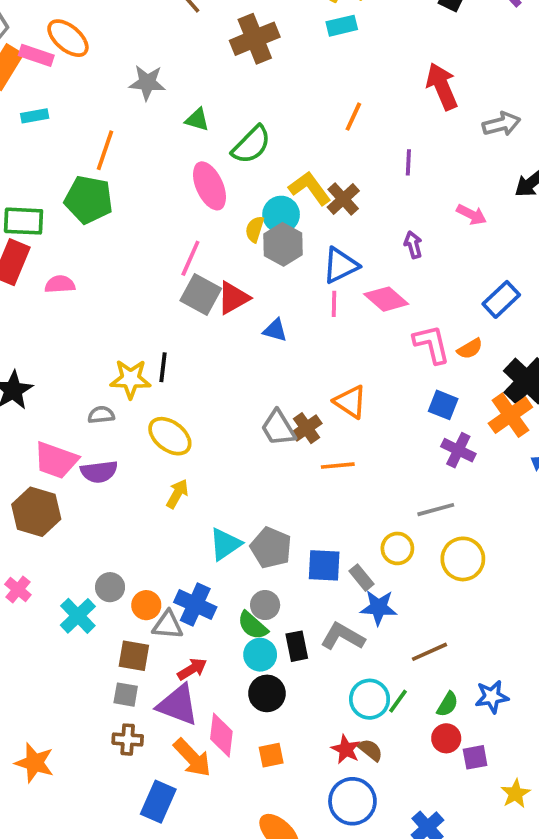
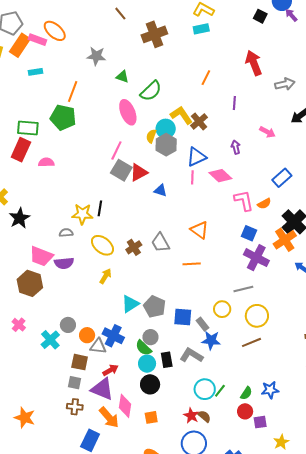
brown cross: (307, 428) -> (134, 247), moved
purple cross: (458, 450) -> (256, 258), size x1.4
brown line: (429, 652) -> (251, 342), moved

